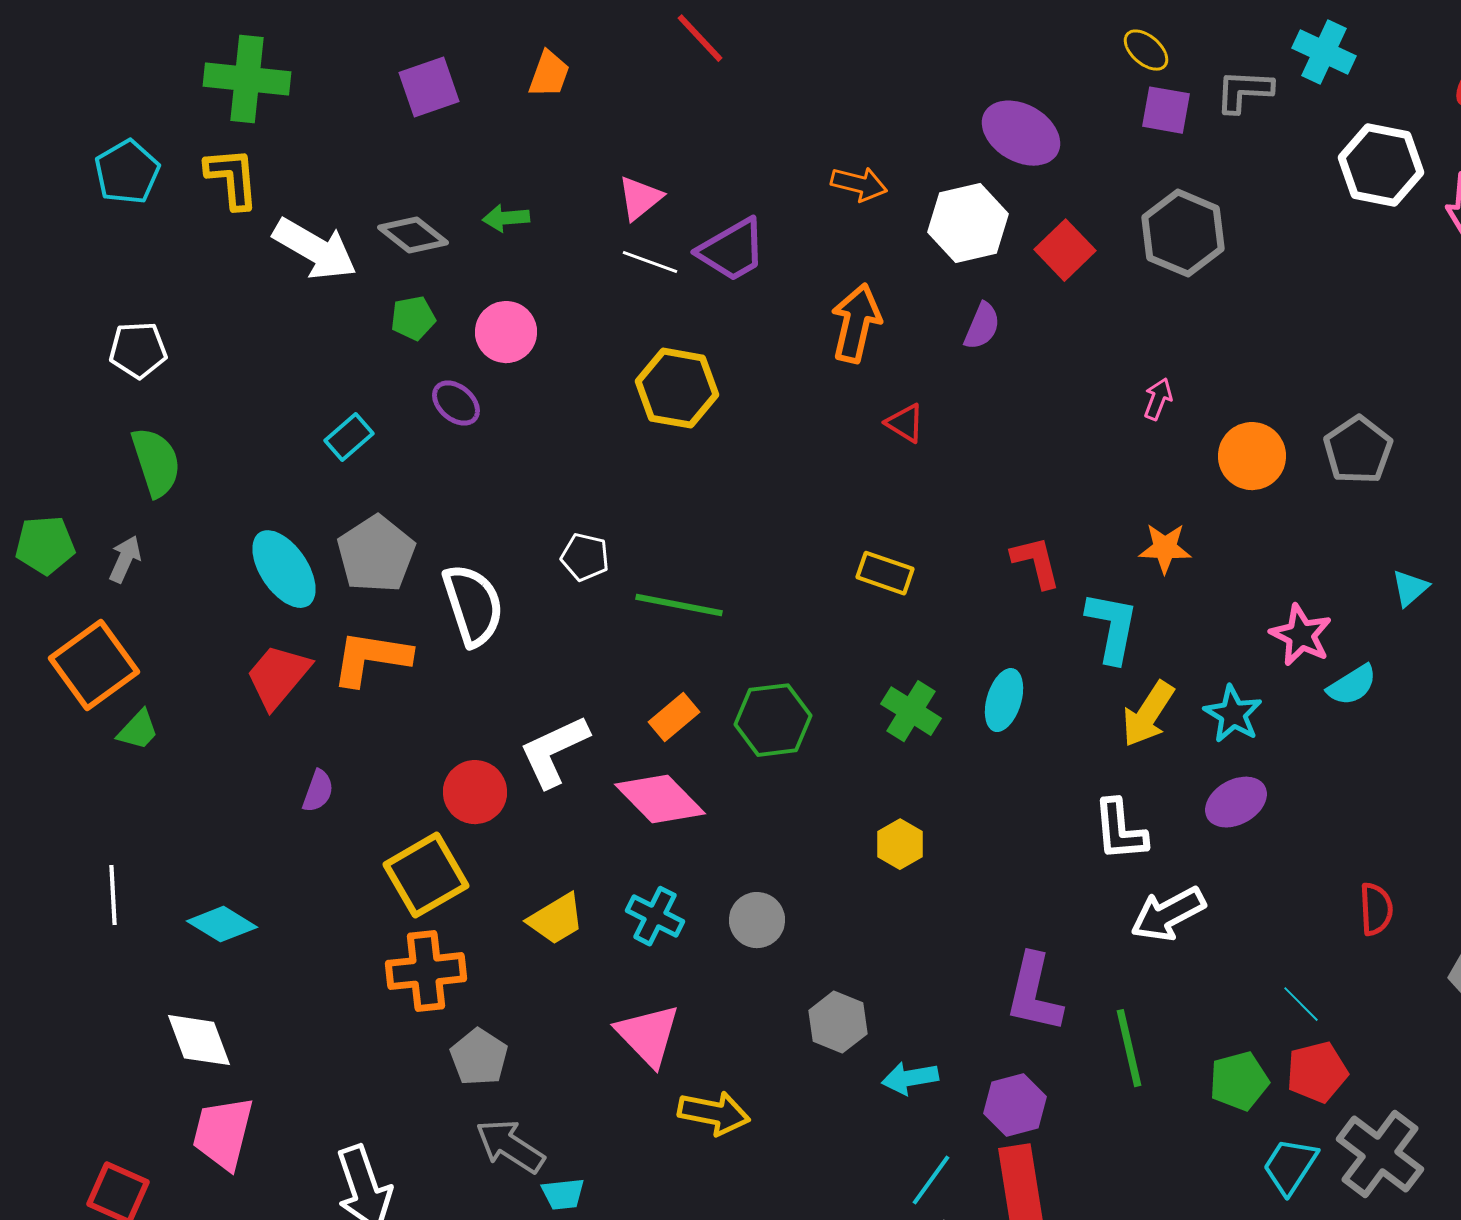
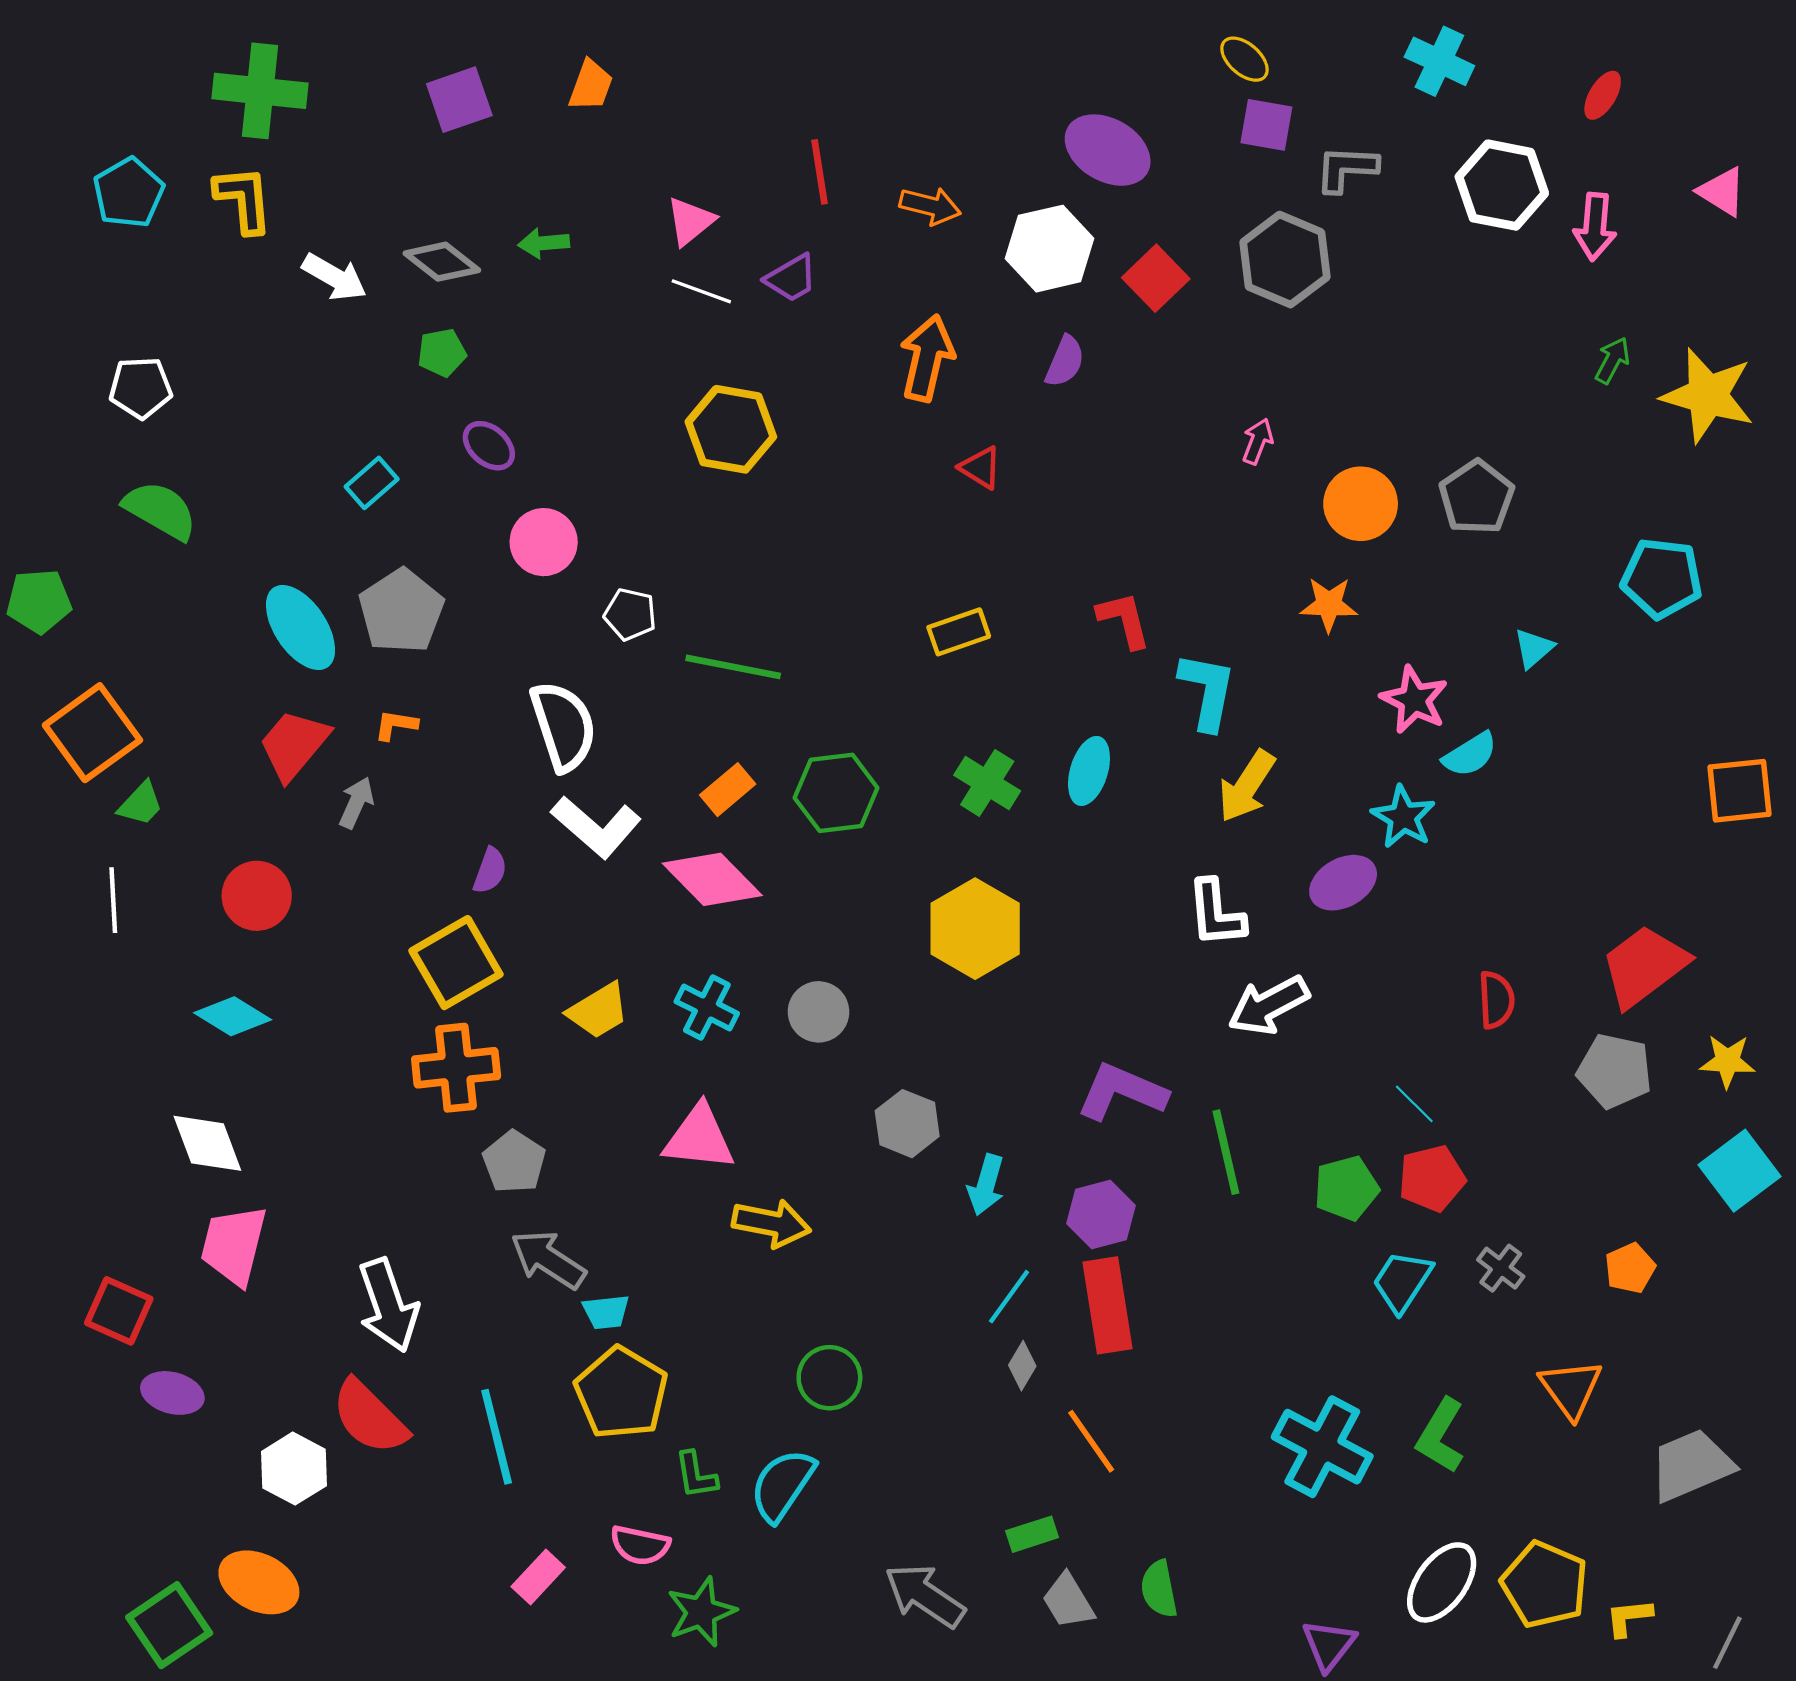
red line: (700, 38) -> (820, 172), moved, turned 34
gray L-shape: (1244, 91) -> (1346, 169), moved
white arrow: (315, 249) -> (334, 277), size x0.7
purple trapezoid: (732, 250) -> (791, 278), size x0.7
pink circle: (506, 332) -> (544, 542), moved
green semicircle: (156, 462) -> (160, 510), turned -42
orange star: (1165, 548) -> (1329, 604), moved
gray arrow: (125, 559) -> (356, 803), moved
yellow rectangle: (885, 573) -> (959, 632), turned -38
white semicircle: (473, 605) -> (563, 726), moved
orange L-shape: (371, 658) -> (396, 725), size x0.5
cyan star: (1233, 714) -> (1403, 817), moved
white L-shape: (554, 751) -> (596, 827), turned -114
purple semicircle: (318, 791) -> (490, 871), moved
red circle: (475, 792) -> (257, 896), moved
yellow hexagon: (900, 844) -> (975, 929), size x1.8
white line: (113, 895) -> (113, 900), moved
purple L-shape: (1034, 993) -> (1122, 1092), turned 100
pink triangle: (648, 1035) -> (699, 1138), turned -40
cyan arrow: (910, 1078) -> (986, 1185), turned -64
gray cross: (1380, 1154) -> (1501, 1268), size x0.5

